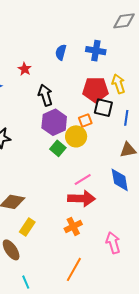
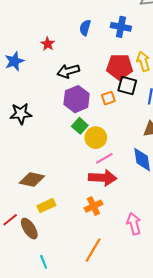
black arrow: (45, 95) -> (68, 71), turned -90
yellow circle: (76, 136) -> (96, 138), moved
yellow rectangle: (27, 227) -> (46, 206), turned 30

